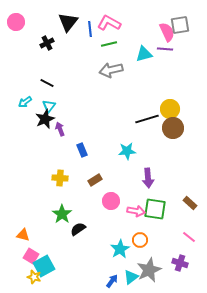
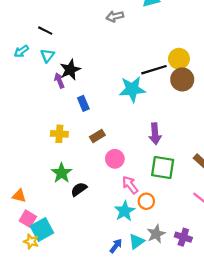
gray arrow: (111, 70) -> (115, 16), size x0.7
black star: (45, 119) -> (70, 70), moved
cyan star: (127, 151) -> (132, 89), moved, size x1.4
pink arrow: (136, 211) -> (130, 185), moved, turned -138
purple cross: (180, 263) -> (183, 237), moved
gray star: (149, 270) -> (156, 234), size x0.7

